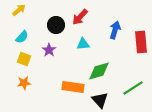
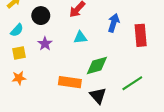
black circle: (56, 25) -> (41, 16), moved
yellow square: (24, 59) -> (19, 53), turned -32

